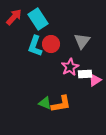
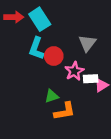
red arrow: (14, 17) -> (14, 17), turned 48
red circle: (51, 44) -> (54, 56), moved
green triangle: (45, 103) -> (52, 96), moved, turned -40

